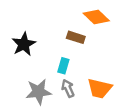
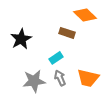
cyan rectangle: (63, 66) -> (56, 58), turned 40

